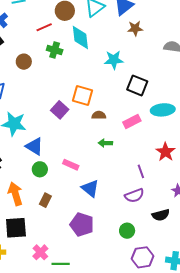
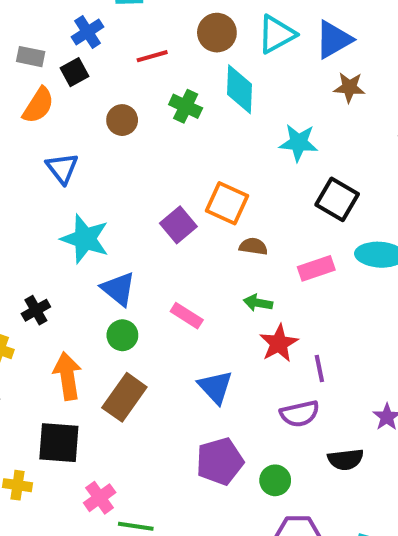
red line: (44, 27) -> (152, 56), moved
red star: (166, 152) -> (279, 343), moved
pink rectangle: (71, 165) -> (187, 316), moved
brown rectangle: (45, 200) -> (124, 397), size x1.6
purple pentagon: (82, 224) -> (220, 461), moved, turned 30

